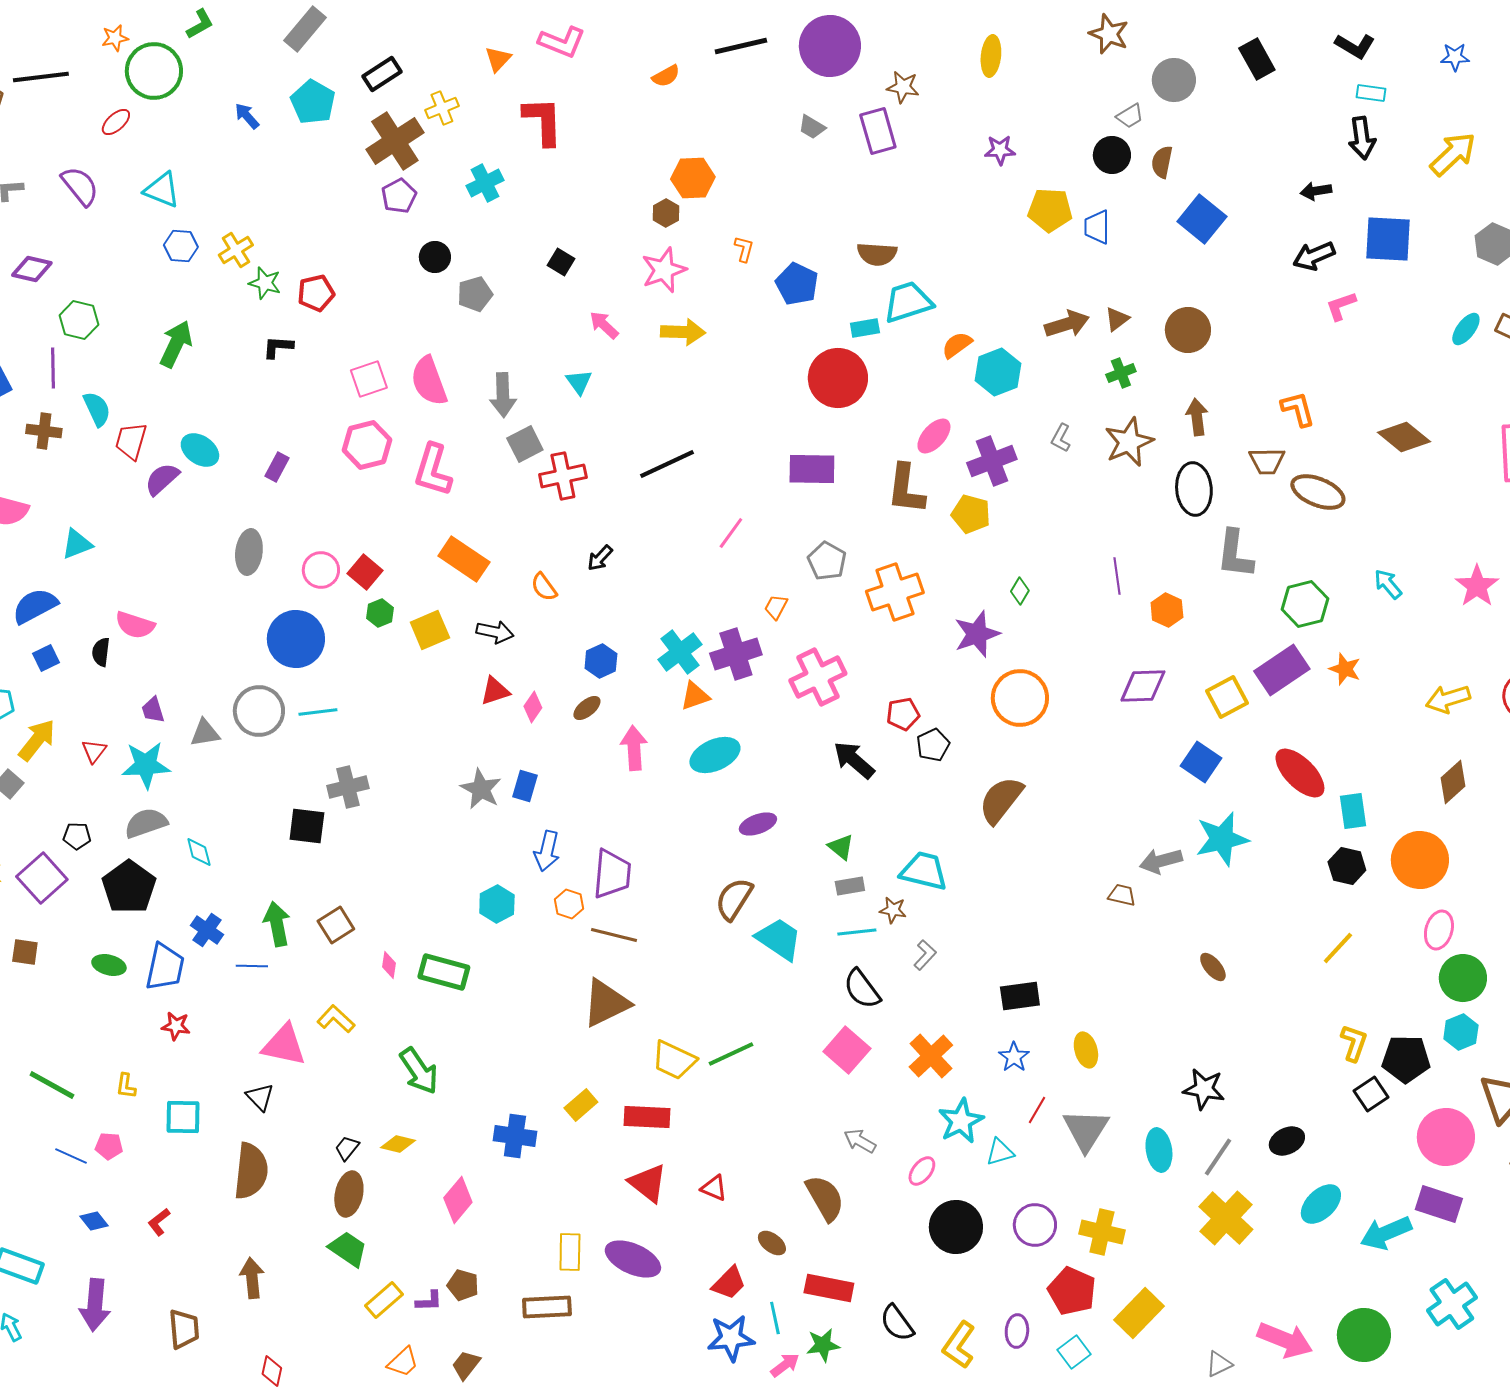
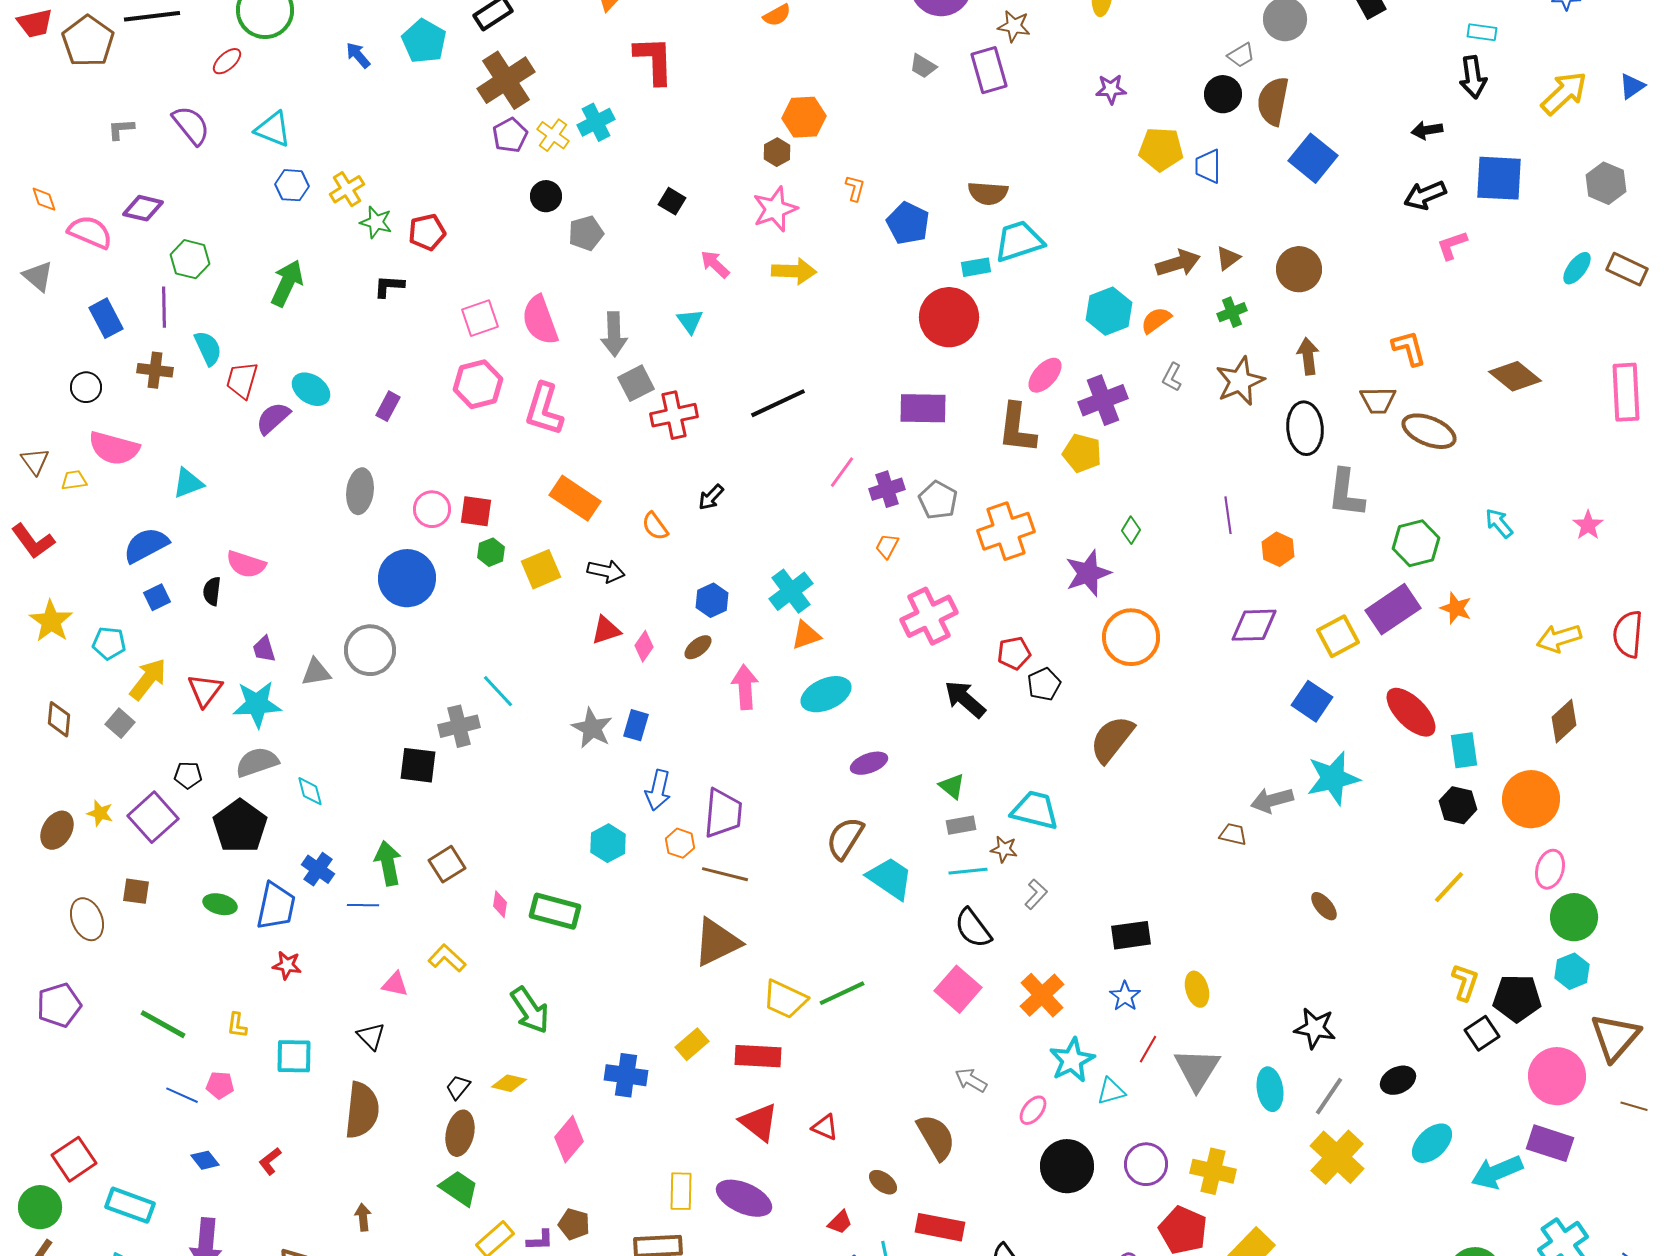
yellow cross: (442, 108) -> (553, 135), moved, turned -32
brown semicircle: (1162, 162) -> (1273, 101), size x1.5
orange semicircle: (957, 345) -> (1156, 320), moved
red square: (365, 572) -> (476, 511), turned -32
pink star: (1477, 586) -> (1588, 525), size x0.7
purple cross: (736, 654) -> (887, 489), moved, size x0.7
cyan line: (318, 712) -> (498, 691), moved, turned 54
red triangle: (94, 751) -> (205, 690), size x1.4
pink triangle: (284, 1045) -> (395, 984), size x0.6
brown arrow: (252, 1278) -> (363, 1217), size x0.7
red trapezoid: (729, 1283) -> (840, 1222), size x0.7

